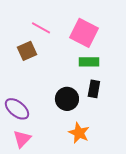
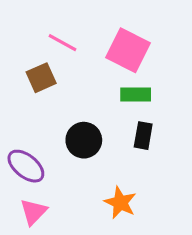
black circle: (67, 99) -> (84, 140), moved

